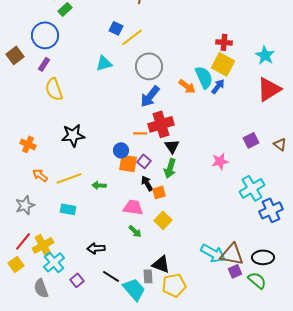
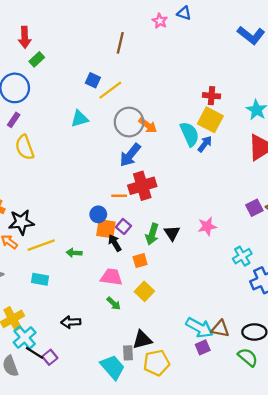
orange arrow: (187, 86) -> (148, 125), moved
black star: (73, 135) -> (21, 222), moved
purple square: (251, 140) -> (254, 208), moved
black triangle: (172, 146) -> (172, 233), moved
black arrow: (147, 183) -> (115, 243), moved
cyan cross: (252, 188) -> (242, 256), size x0.7
brown triangle: (232, 254) -> (220, 329), size x0.7
black triangle: (161, 264) -> (142, 340), turned -36
purple square: (235, 271) -> (203, 347), moved
black line: (111, 276) -> (35, 353), moved

